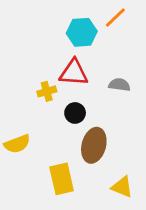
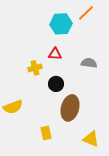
red triangle: (74, 73) -> (55, 54), size x0.6
yellow rectangle: (62, 179) -> (46, 133), size x0.6

